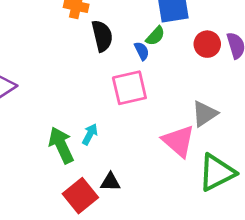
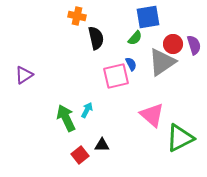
blue semicircle: (142, 51) -> (131, 64), moved
gray triangle: (205, 114) -> (162, 62), moved, size x1.4
red square: (80, 196) -> (80, 155), size x0.7

